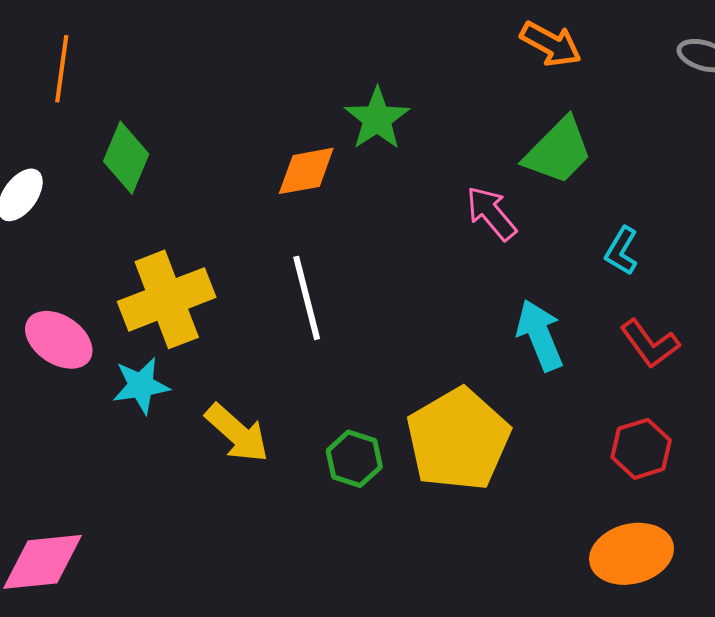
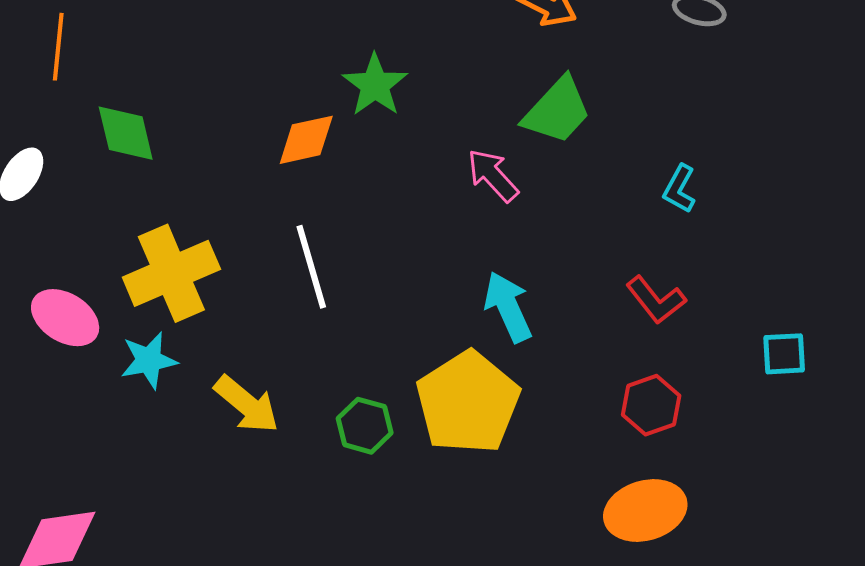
green diamond: (126, 158) -> (126, 133), turned -34
cyan L-shape: (621, 251) -> (679, 189), moved
cyan arrow: (540, 335) -> (508, 307), moved

